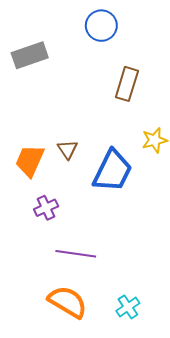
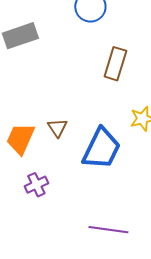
purple line: (76, 254) -> (108, 230), moved

